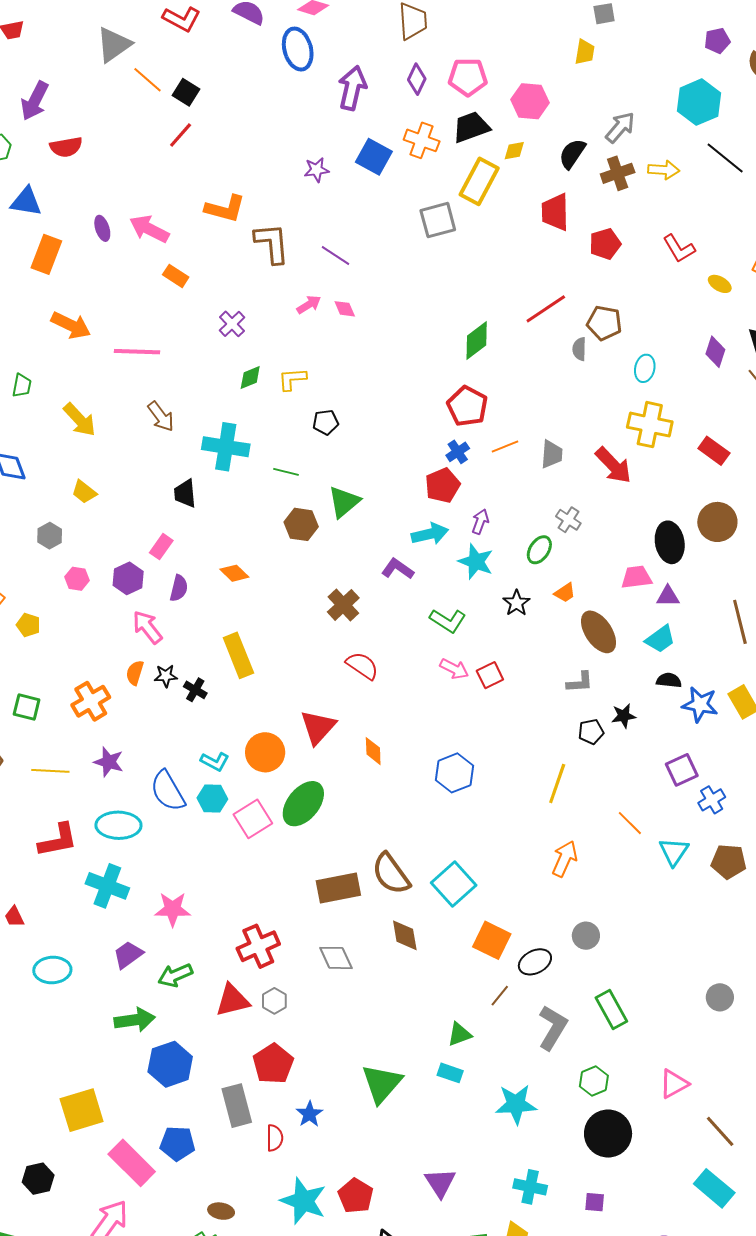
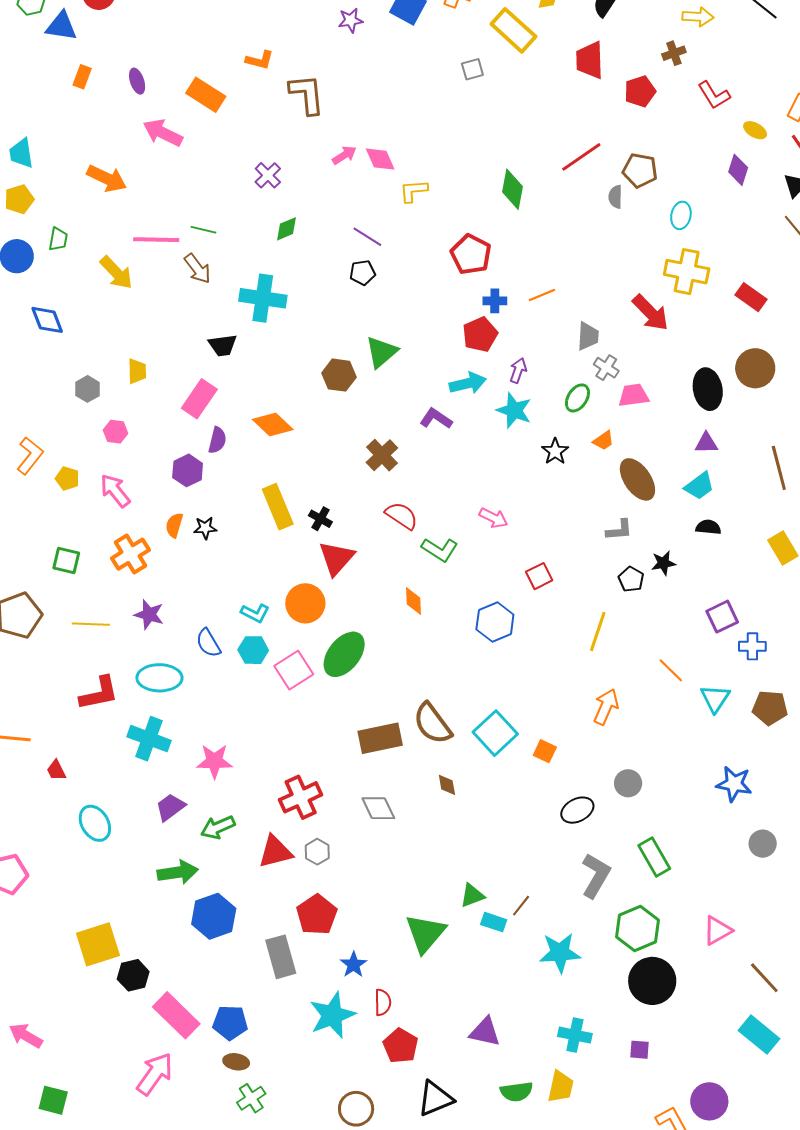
brown cross: (618, 173) -> (674, 53), moved, size x0.7
yellow rectangle: (479, 181) -> (513, 30), turned -75
blue triangle: (26, 202) -> (61, 26), moved
orange L-shape: (225, 209) -> (260, 60), size x0.7
gray square: (438, 220) -> (472, 69), size x0.6
pink arrow: (149, 229) -> (163, 133), moved
orange rectangle: (46, 254) -> (82, 77), moved, size x0.6
purple line: (335, 255) -> (367, 237), moved
orange rectangle: (176, 276) -> (206, 95), moved, size x1.5
pink diamond: (345, 309) -> (380, 159), size x1.4
green diamond: (477, 340) -> (513, 189), turned -42
pink line: (137, 352) -> (156, 240), moved
purple diamond: (715, 352) -> (738, 170), moved
yellow L-shape: (292, 379) -> (413, 191), moved
red pentagon: (467, 406) -> (471, 254), moved
blue cross: (458, 452) -> (495, 301), turned 35
gray trapezoid: (552, 454) -> (588, 336), moved
green line: (286, 472) -> (203, 230), moved
yellow trapezoid: (84, 492) -> (137, 371), moved, turned -128
black trapezoid: (185, 493) -> (223, 345), turned -92
pink rectangle: (161, 547) -> (199, 399), size x1.5
orange diamond: (234, 573) -> (273, 424), size x1.4
pink trapezoid: (636, 577) -> (634, 395), moved
purple hexagon: (128, 578) -> (188, 470), moved
green L-shape: (448, 621) -> (440, 550), moved
pink arrow: (147, 627) -> (115, 491), moved
red square: (490, 675) -> (539, 576), moved
black cross: (195, 690) -> (320, 519), moved
blue star: (700, 704) -> (734, 784), moved
red triangle: (318, 727) -> (336, 558), moved
black pentagon: (591, 732) -> (631, 579), turned -30
blue semicircle: (168, 791) -> (208, 643), size x0.7
blue cross: (712, 800) -> (752, 646), turned 32
brown diamond: (405, 935) -> (447, 785), size x0.7
orange square: (492, 940) -> (545, 751), moved, size x0.6
cyan ellipse: (52, 970) -> (95, 823), turned 63
brown line: (500, 996) -> (521, 906), moved
green triangle: (459, 1034) -> (472, 896), moved
green hexagon: (594, 1081) -> (638, 929), size x1.5
yellow square: (82, 1110) -> (98, 944), moved
red semicircle: (275, 1138) -> (383, 1002), moved
blue pentagon: (177, 1143) -> (230, 1023), moved
black hexagon: (38, 1179) -> (133, 975), moved
purple triangle: (440, 1183) -> (485, 1032), turned -44
cyan star: (303, 1201) -> (332, 1015), moved, turned 30
brown ellipse: (221, 1211) -> (236, 1062), moved

